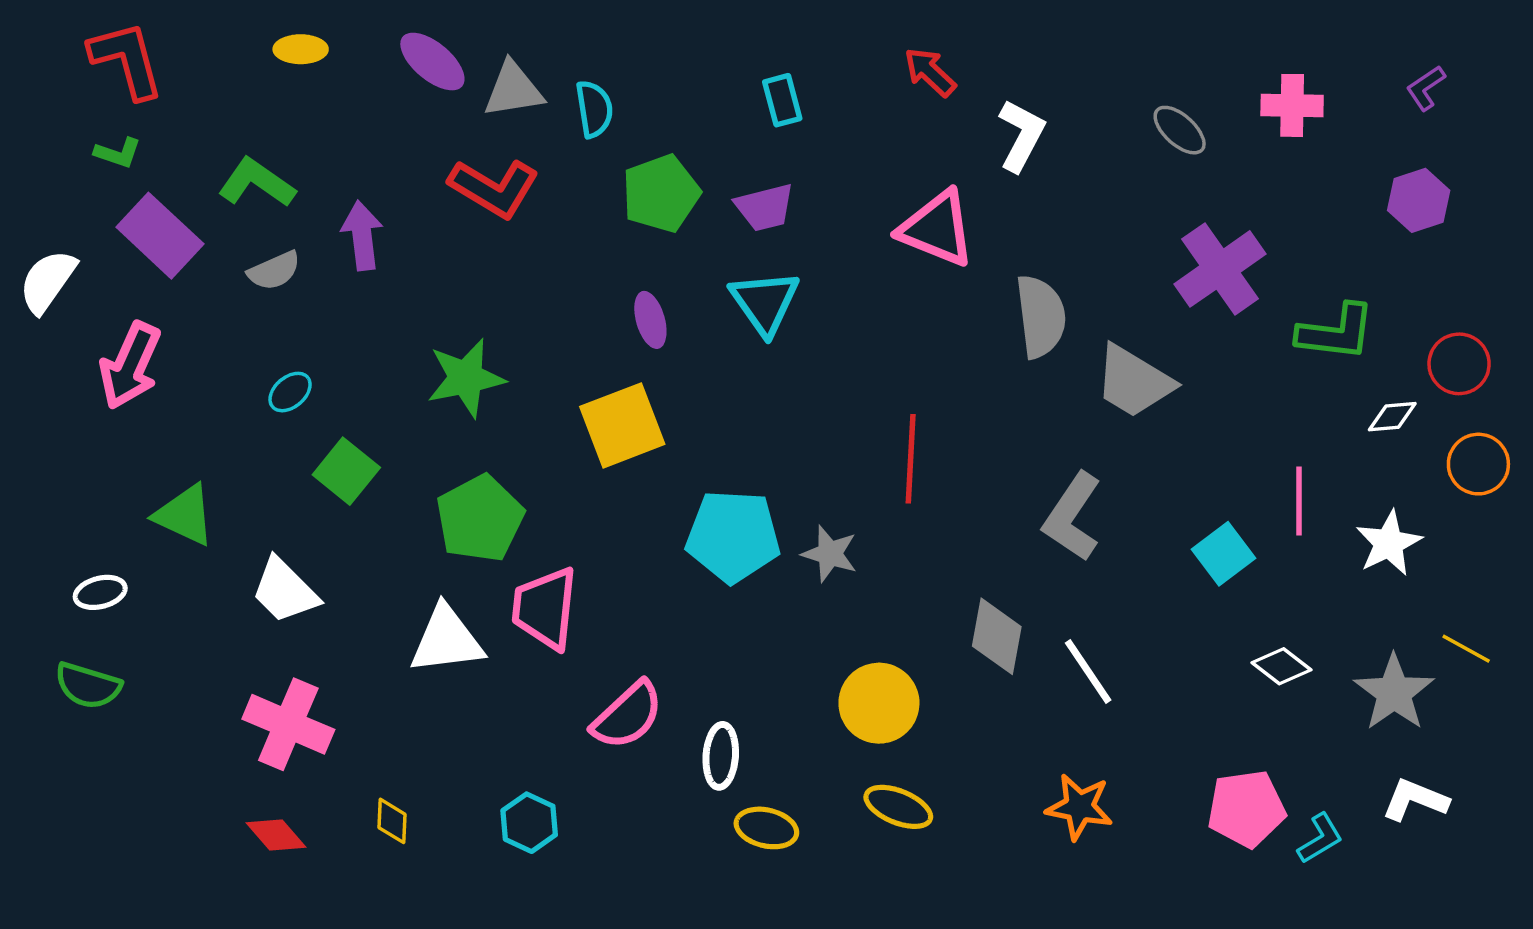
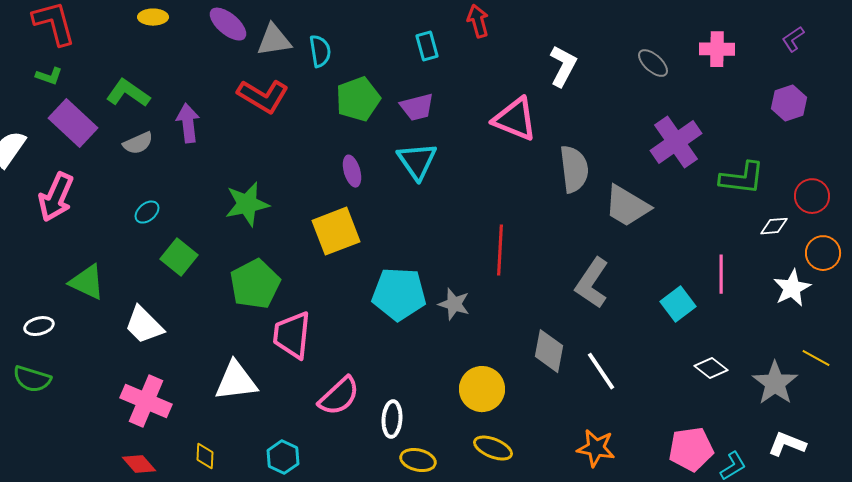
red arrow: (930, 72) -> (478, 21), moved, turned 32
white star: (1389, 543) -> (792, 288), moved
white triangle: (447, 640) -> (236, 381), moved

